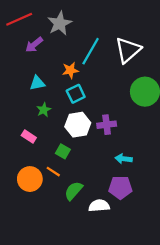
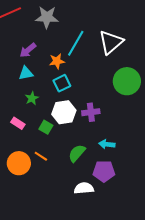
gray star: (60, 23) -> (47, 17), turned 30
purple arrow: (34, 45) -> (28, 50), moved
green square: (63, 151) -> (46, 127), moved
green semicircle: (74, 191) -> (77, 153), moved

